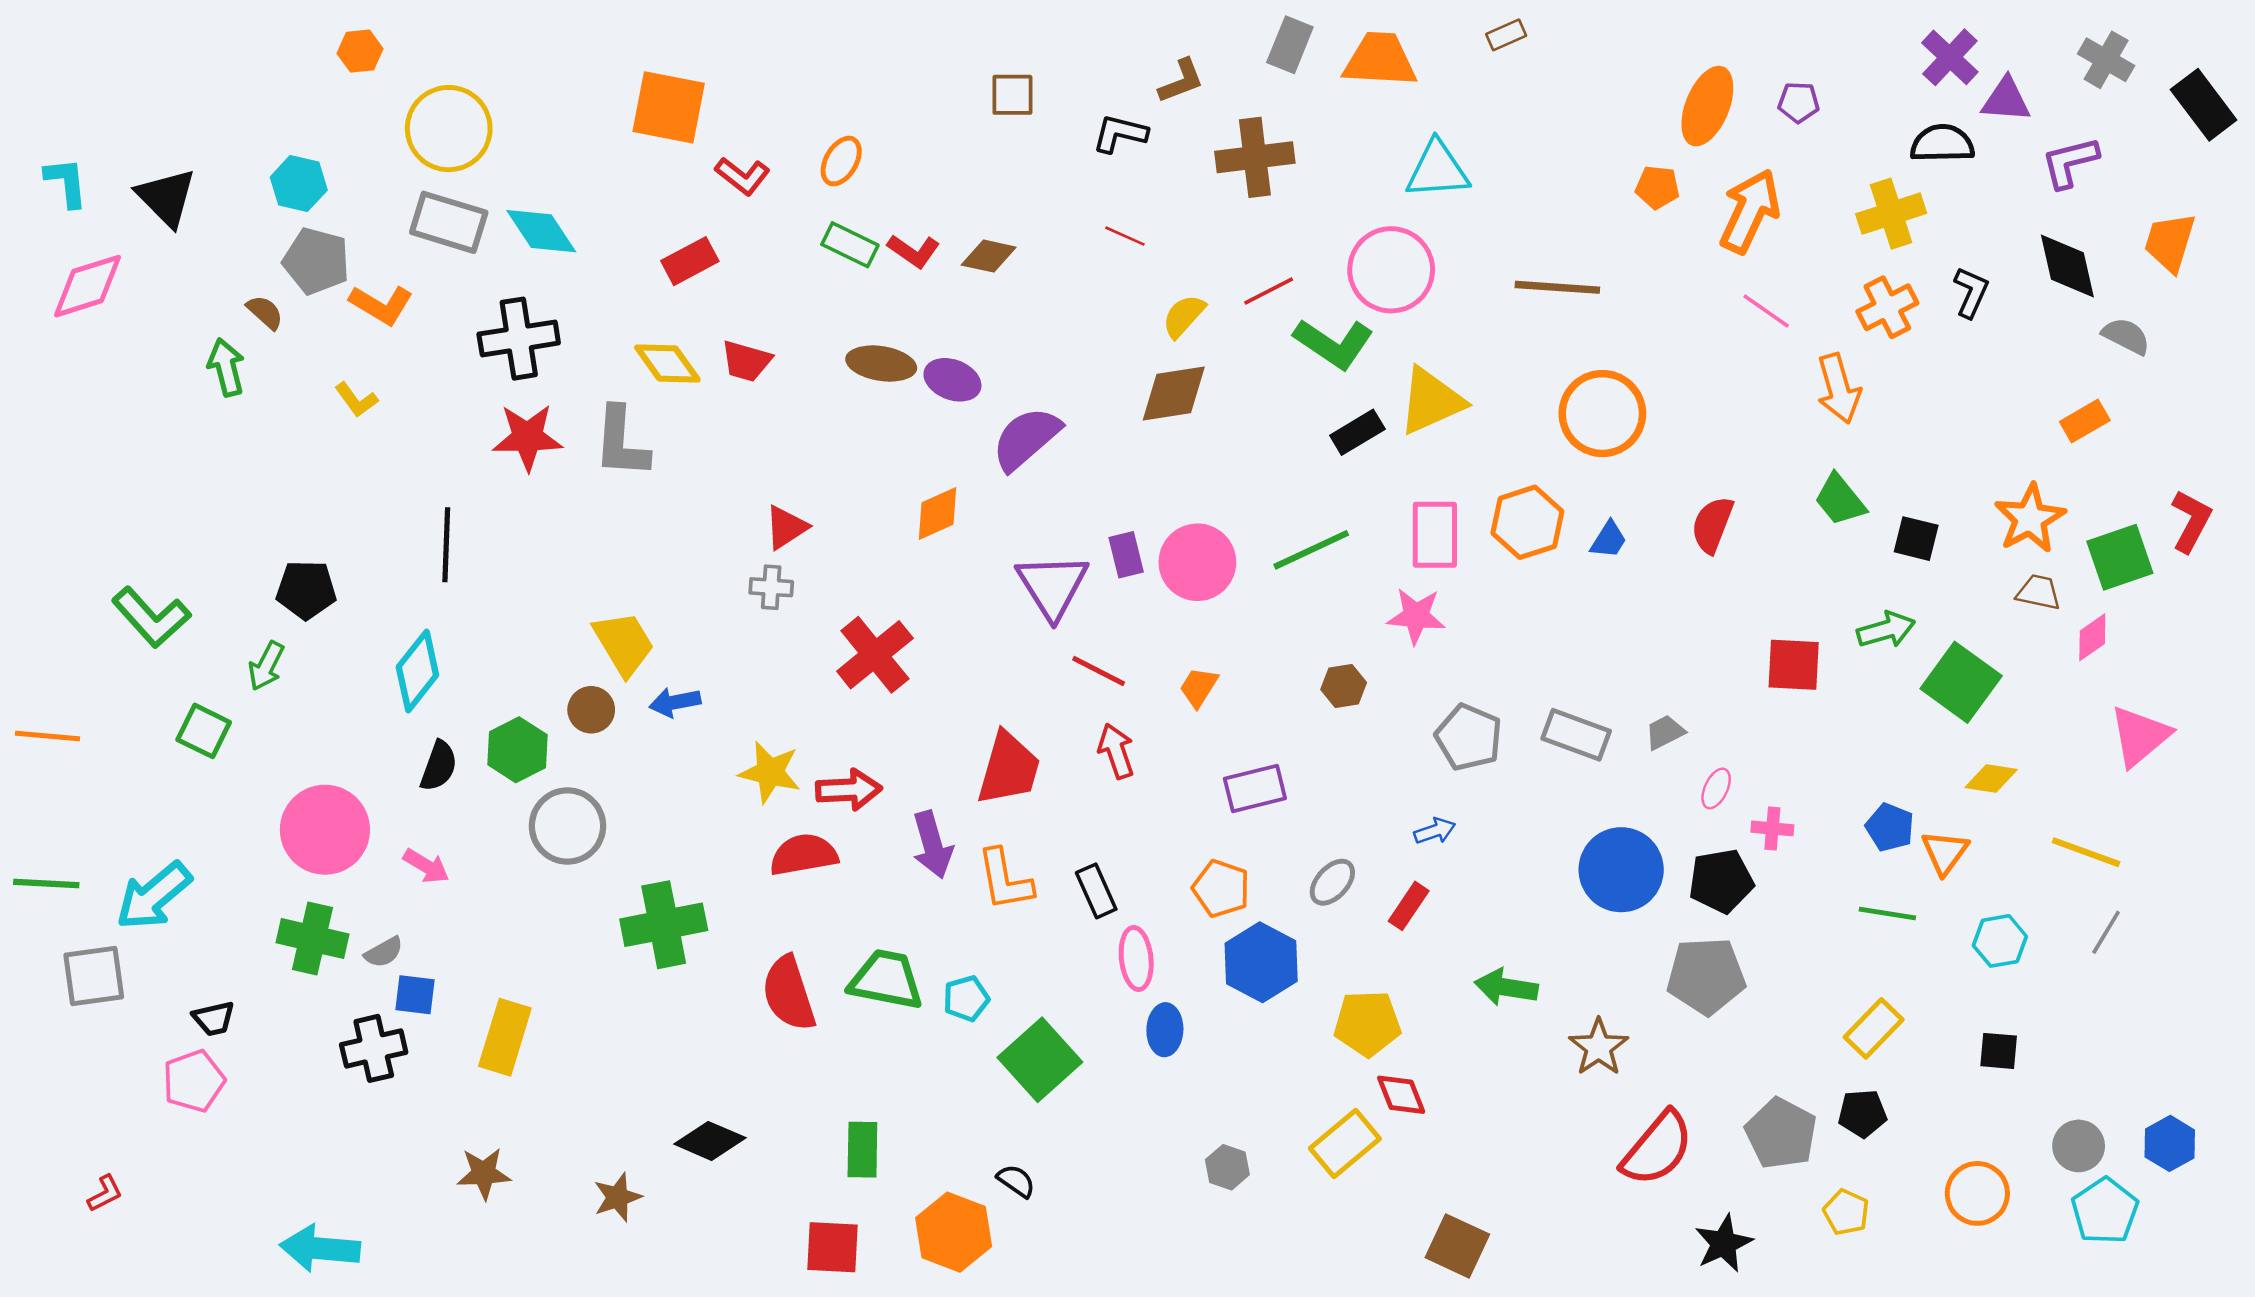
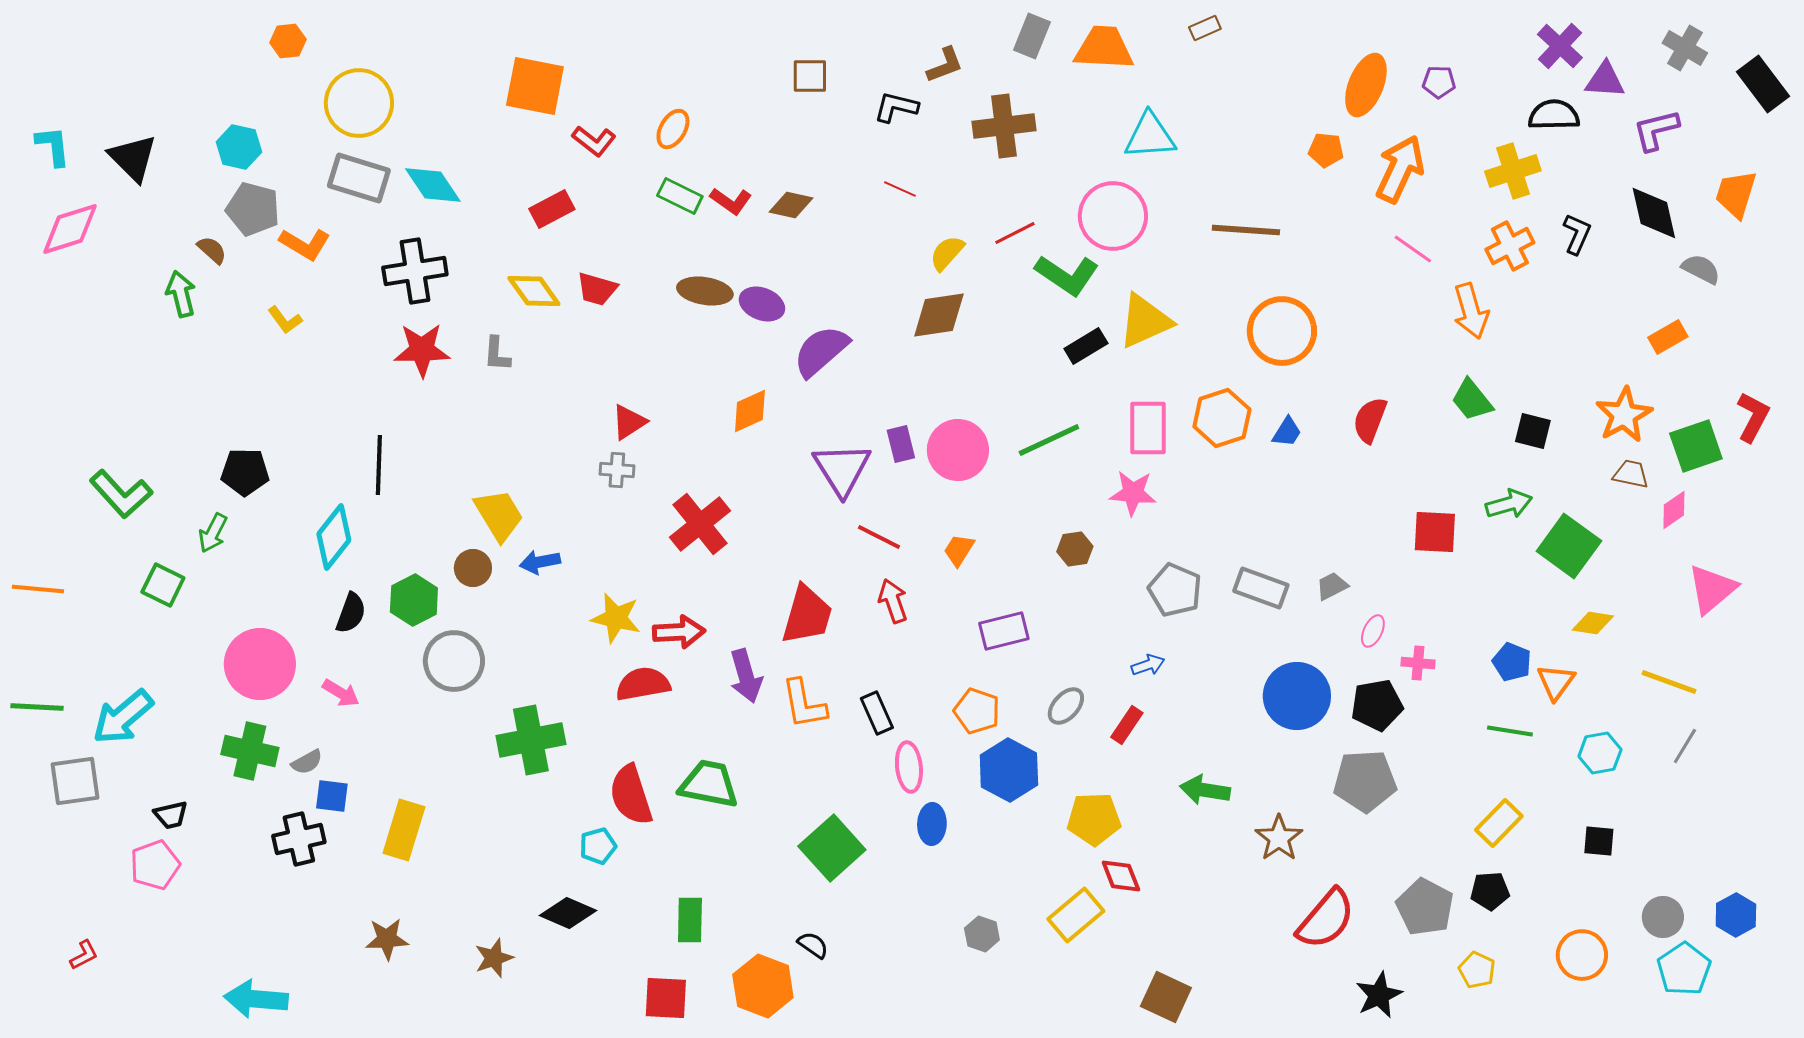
gray L-shape: (621, 442) -> (497, 354), size x0.6
black line: (446, 545) -> (379, 465), moved
cyan pentagon: (966, 998) -> (598, 846), moved

